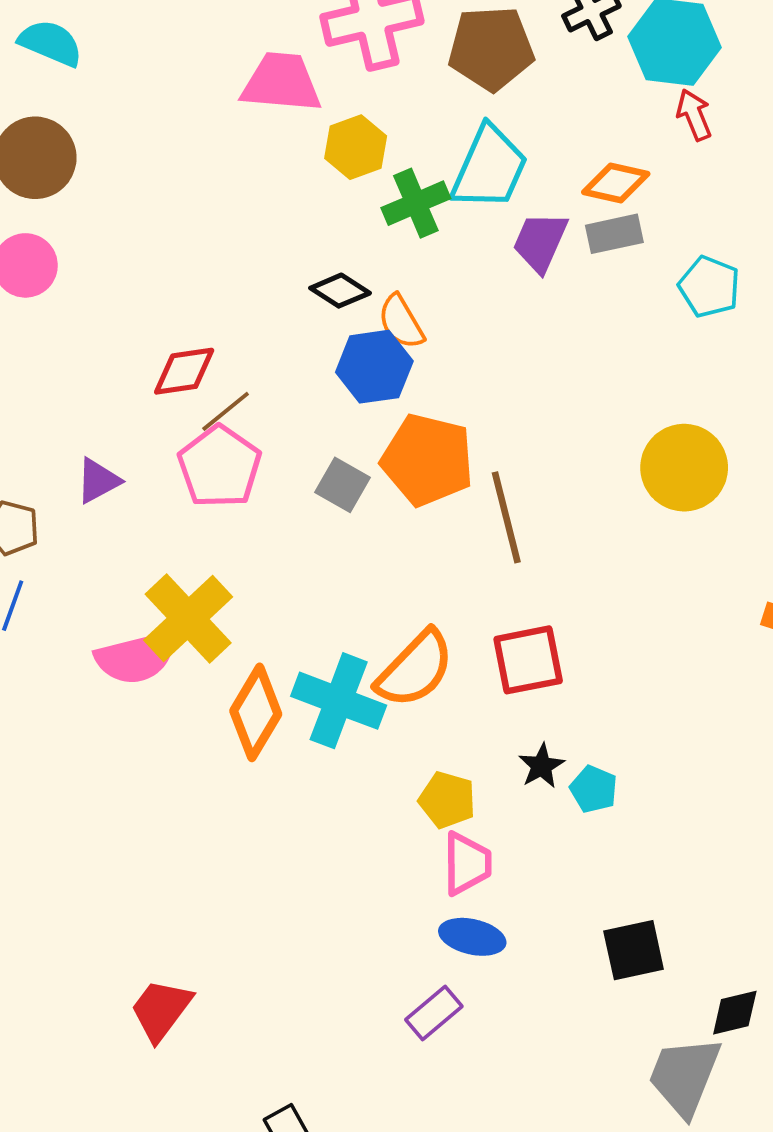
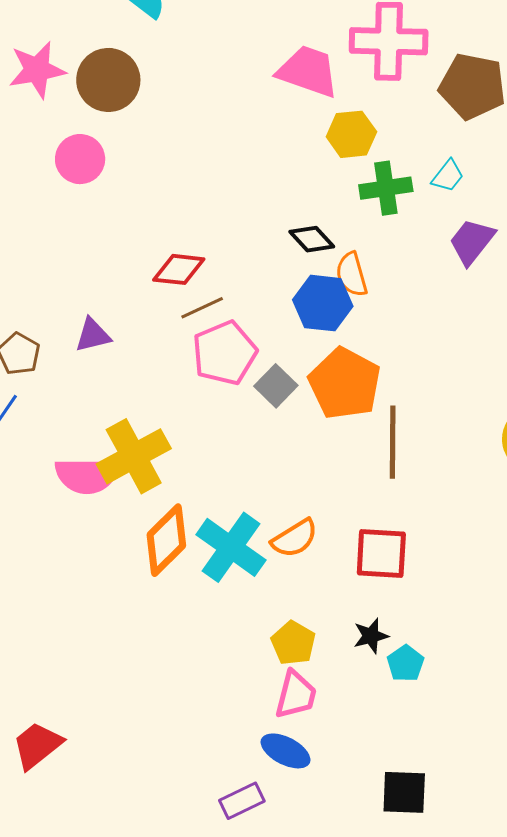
cyan trapezoid: (489, 168) -> (448, 176), size x0.5
pink pentagon: (220, 467) -> (225, 353), moved
orange semicircle: (415, 669) -> (295, 538), size x0.7

